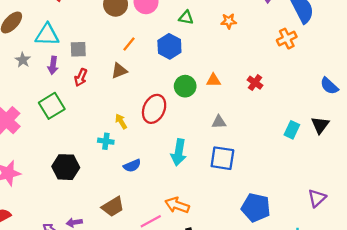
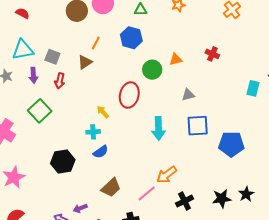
gray square: (78, 49) -> (52, 57), turned 35
brown triangle: (119, 71) -> (85, 62), moved
blue semicircle: (132, 166) -> (101, 152), moved
orange arrow: (177, 205) -> (167, 175), turned -45
blue pentagon: (256, 208) -> (231, 144), moved

